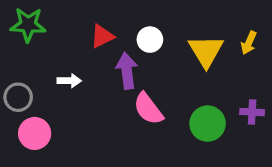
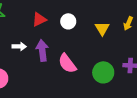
yellow triangle: (206, 51) -> (102, 28), size x0.7
purple arrow: (127, 71) -> (42, 50), moved

